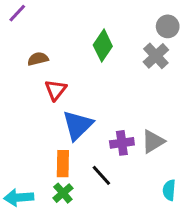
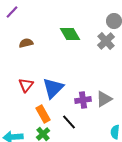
green diamond: (103, 46) -> (70, 34), turned -65
red triangle: (56, 90) -> (26, 85), moved
orange rectangle: (63, 164) -> (43, 114), turned -30

